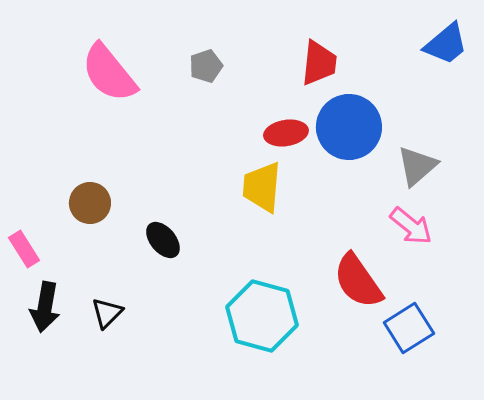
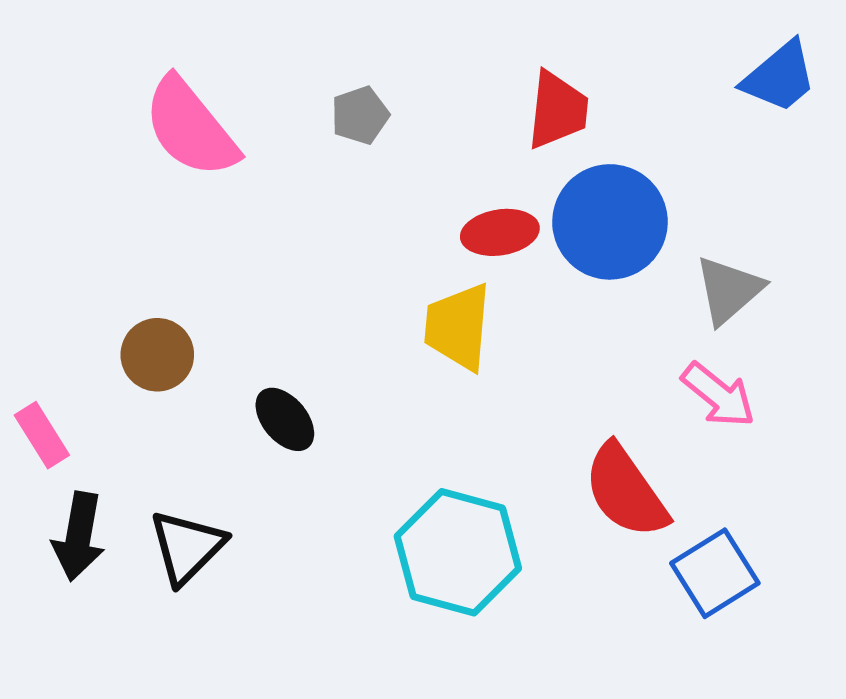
black triangle: (107, 313) -> (187, 547), size x1.4

